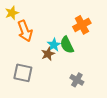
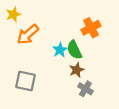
orange arrow: (25, 31) -> (28, 34), turned 70
brown star: (48, 54) -> (77, 70), moved

